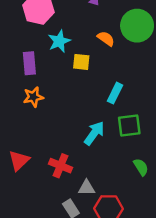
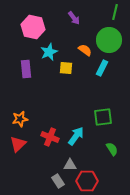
cyan rectangle: (115, 93) -> (102, 68), moved
orange star: (33, 97) -> (20, 119), moved
cyan arrow: (94, 133) -> (76, 136), moved
red cross: (61, 166) -> (50, 137), moved

